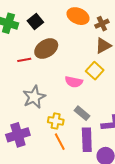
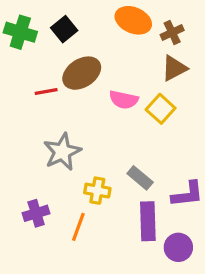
pink semicircle: (74, 82) -> (124, 100), moved
purple cross: (18, 135) -> (36, 213), size x0.7
orange line: (60, 142) -> (78, 227), moved, turned 48

